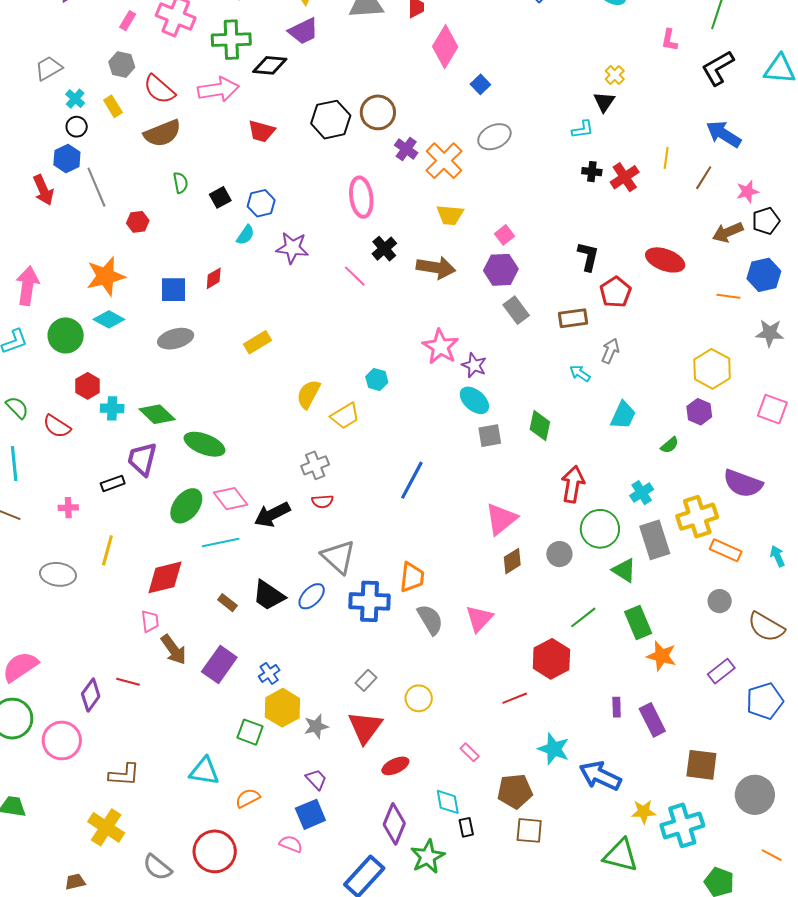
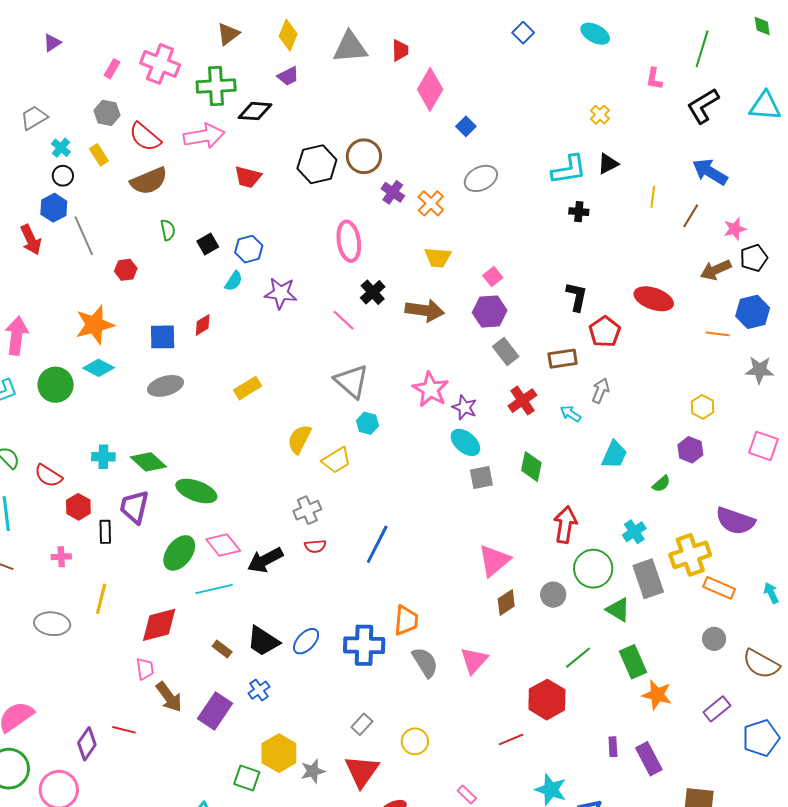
purple trapezoid: (303, 31) -> (288, 76), size x0.7
black triangle: (604, 102) -> (608, 164), moved, turned 30
cyan L-shape: (583, 129) -> (569, 170), size x1.6
orange cross: (444, 161) -> (431, 203), size x0.7
red cross: (625, 177) -> (522, 401), moved
yellow hexagon: (712, 369) -> (702, 407), size x0.6
red hexagon: (88, 386) -> (78, 507), moved
blue line: (412, 480) -> (377, 544), moved
black rectangle: (113, 483) -> (105, 532), turned -70
gray triangle: (338, 557) -> (352, 381), moved
blue cross: (269, 673) -> (259, 690), moved

